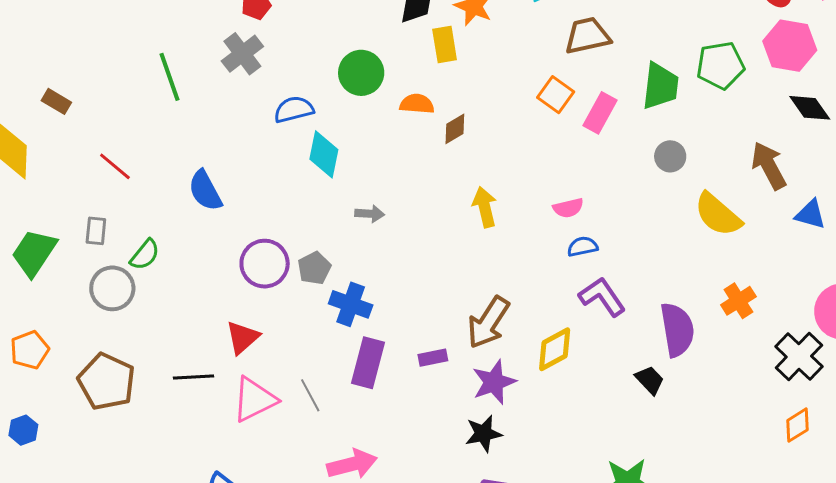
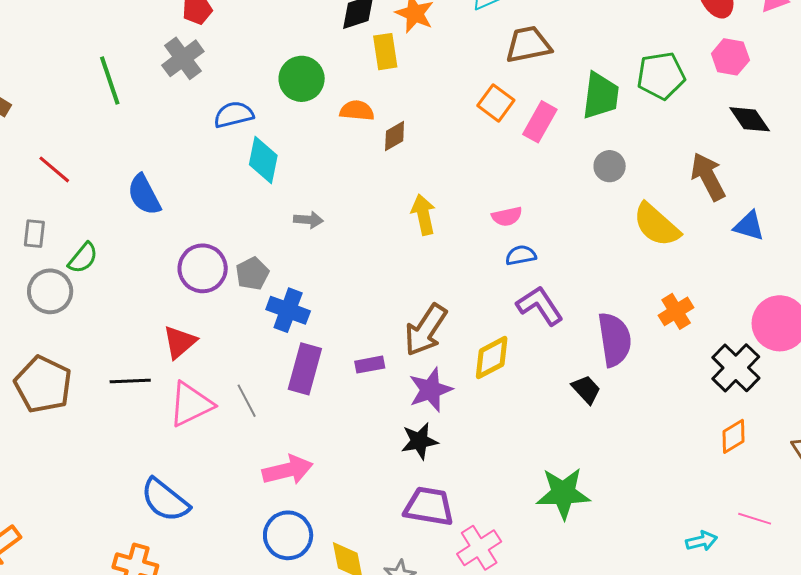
pink hexagon: (790, 46) -> (730, 57), size x0.7

